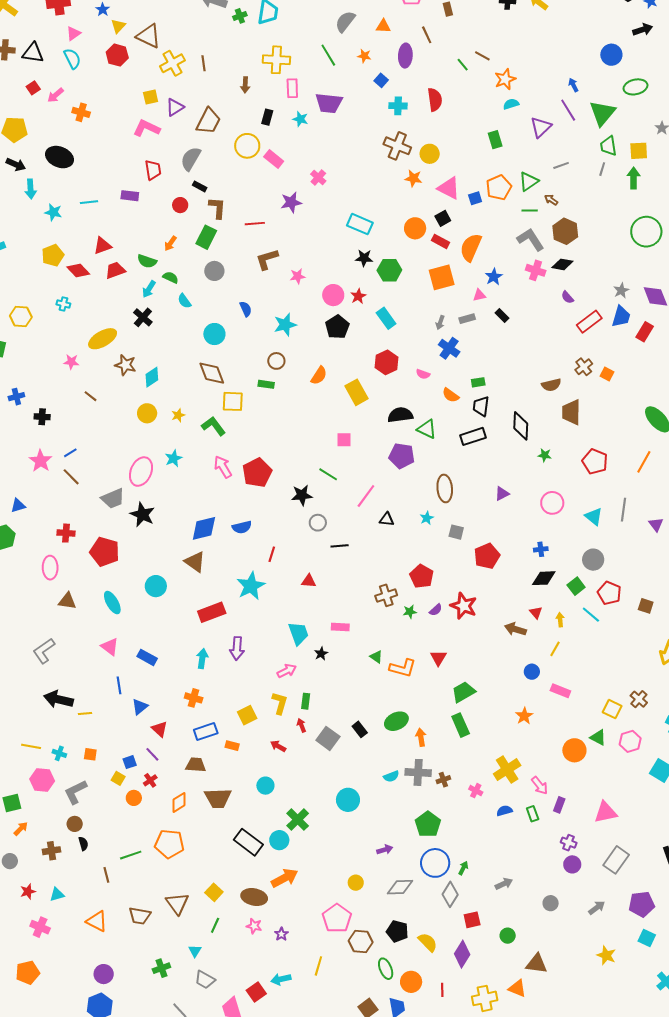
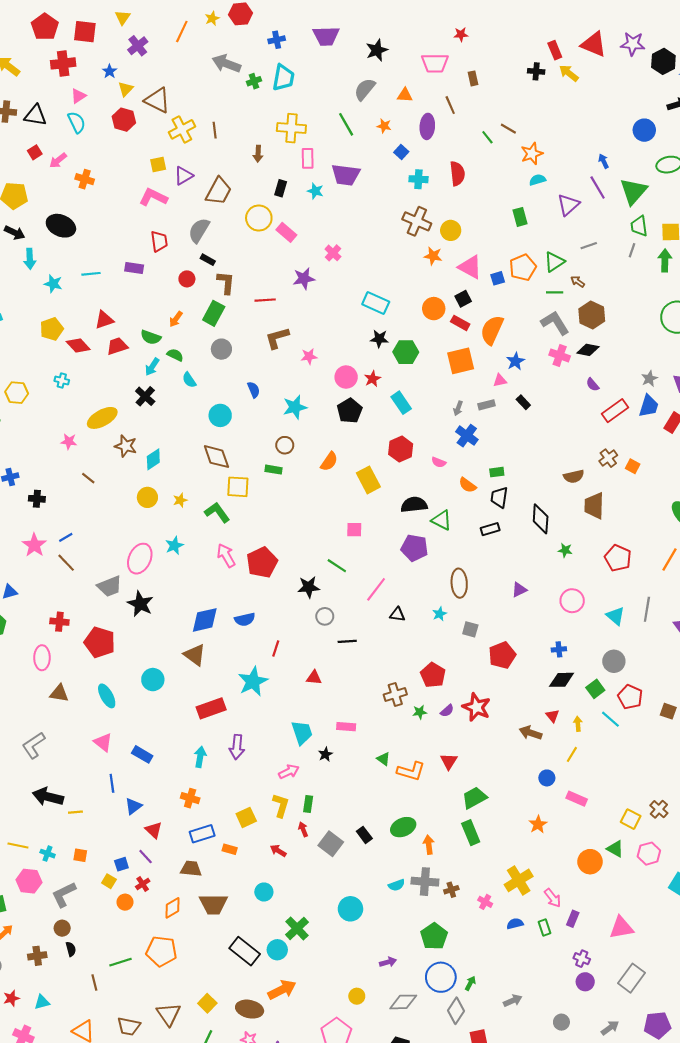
black rectangle: (473, 436) -> (490, 529), size x0.7

